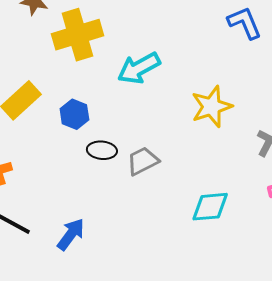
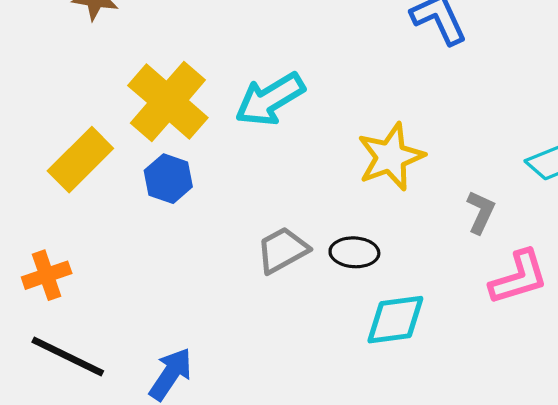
yellow cross: (77, 35) -> (168, 102), moved, turned -30
black ellipse: (102, 150) -> (354, 252), moved

